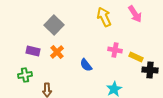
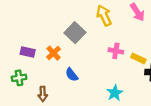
gray square: (54, 25) -> (75, 33), moved
blue semicircle: (86, 65) -> (72, 75), moved

